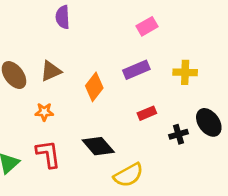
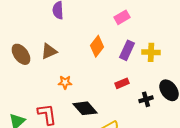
purple rectangle: (136, 70) -> (127, 50), moved, turned -42
orange diamond: (94, 87) -> (97, 46), moved
orange star: (44, 112) -> (65, 82), moved

